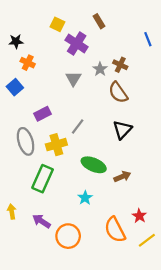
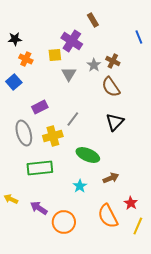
yellow square: (57, 24) -> (55, 55), moved, turned -32
brown arrow: (122, 176) -> (111, 178), moved
green rectangle: (43, 179) -> (40, 168), turned 60
yellow arrow: (12, 212) -> (11, 199), turned -56
yellow line: (147, 240) -> (138, 226), turned -30

